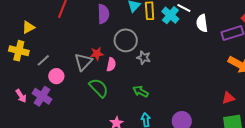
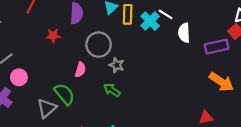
red star: (97, 54) -> (53, 36), moved
gray triangle: (83, 62) -> (47, 108), moved
green arrow: (141, 91) -> (112, 90), moved

